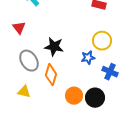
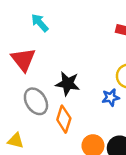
red triangle: (19, 28) -> (23, 60), size x1.5
yellow triangle: (24, 92) -> (16, 141), moved

